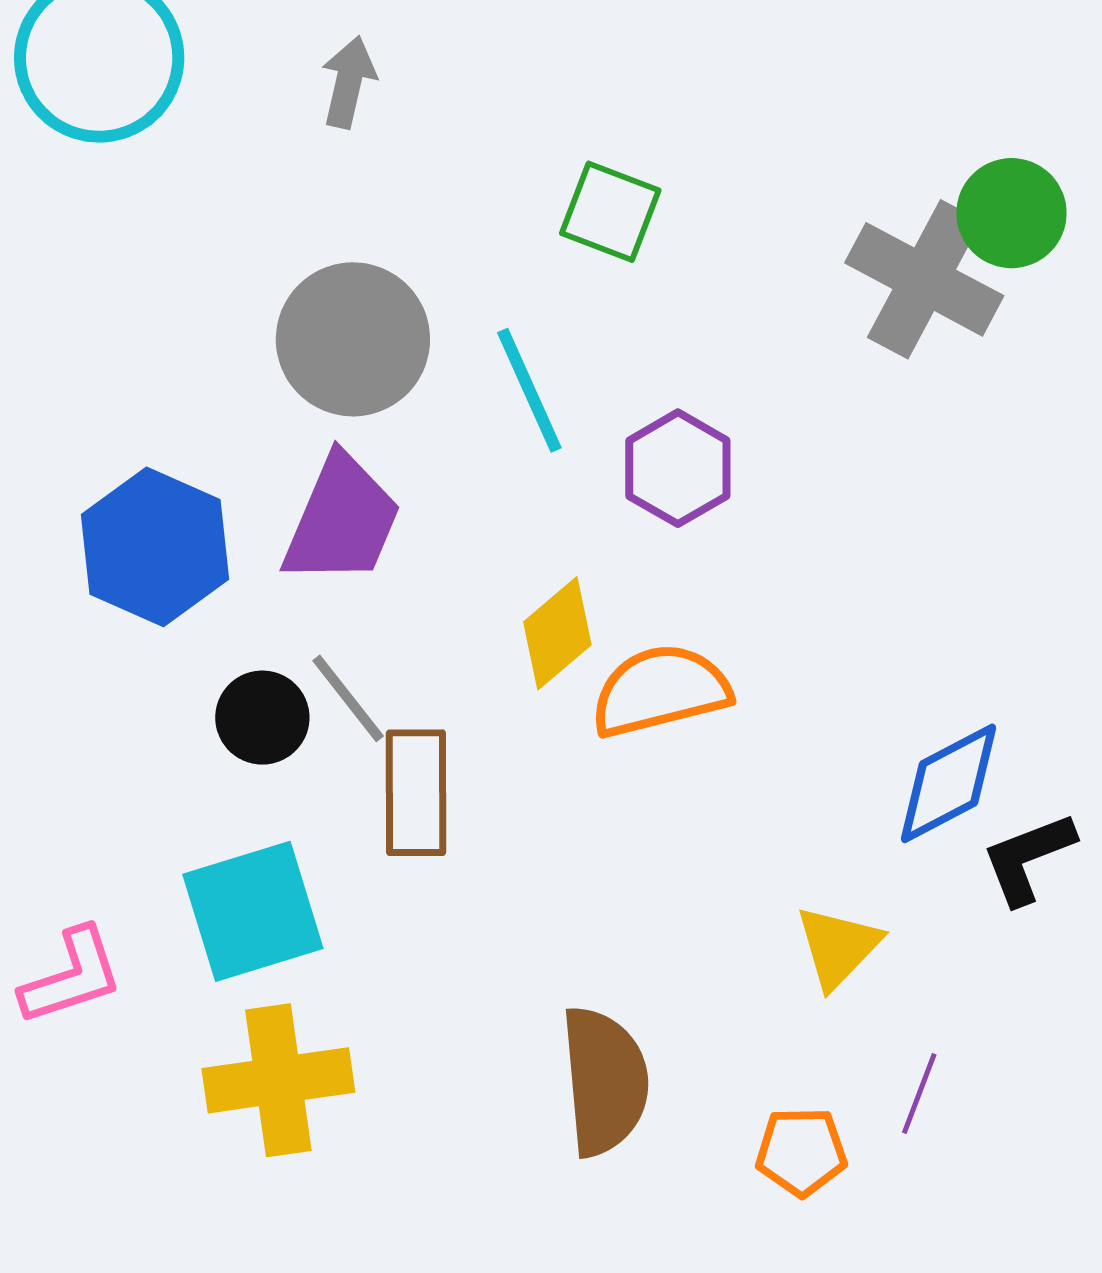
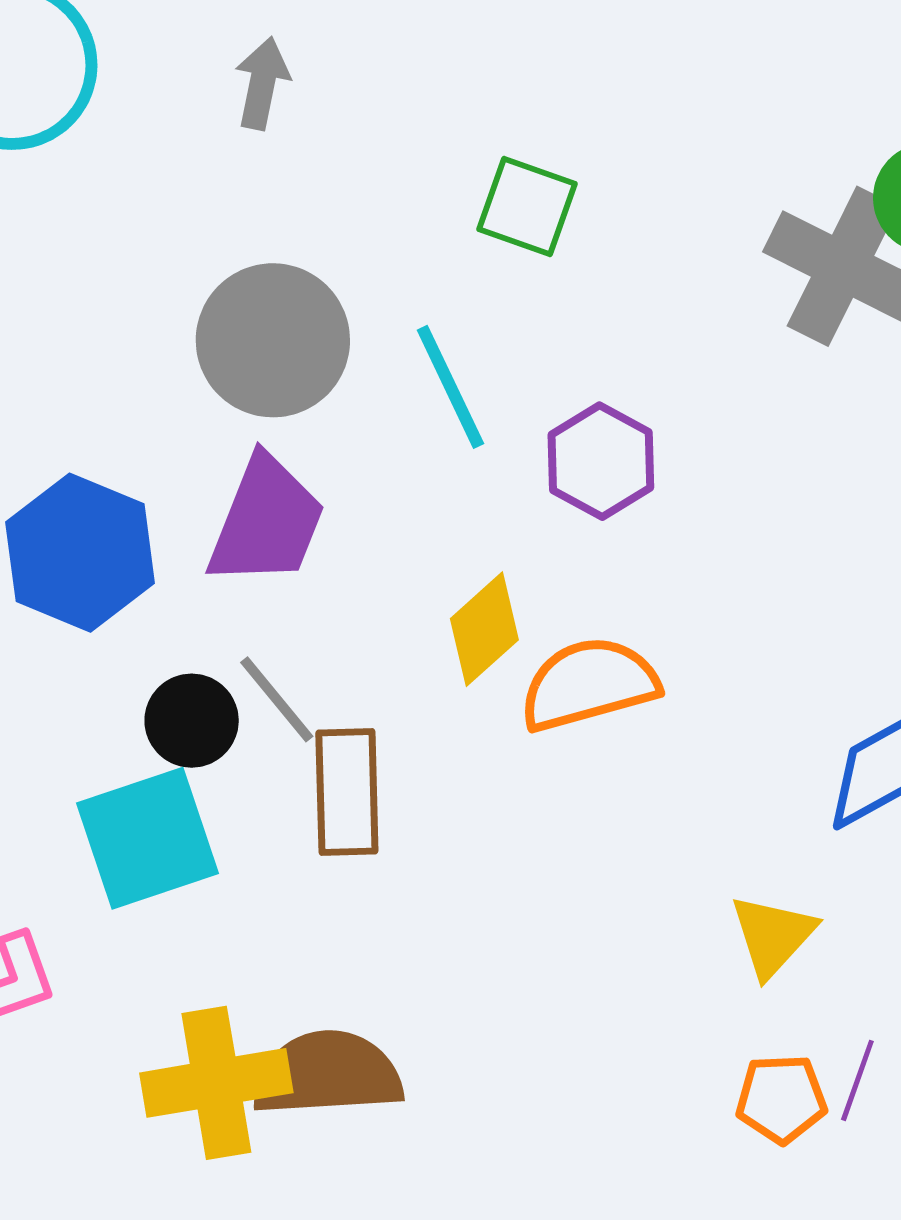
cyan square: (253, 911) -> (148, 838), moved
brown semicircle: (604, 1081) -> (327, 1074), moved, turned -87
orange pentagon: (801, 1152) -> (781, 1099), moved

